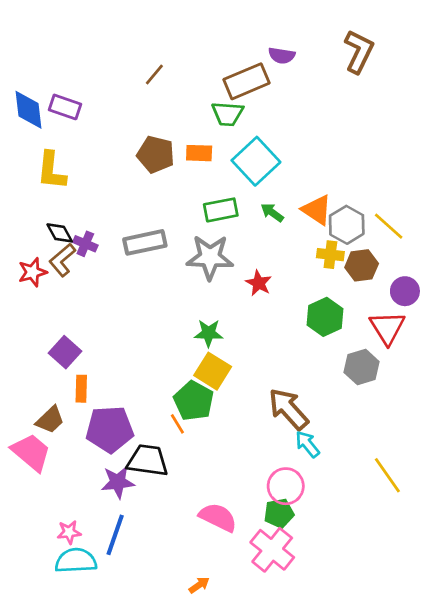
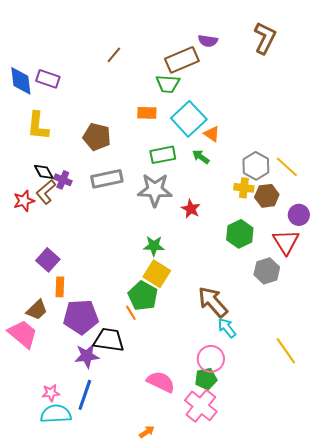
brown pentagon: (156, 154) -> (97, 137), moved
orange triangle: (317, 210) -> (212, 134), moved, size x0.7

